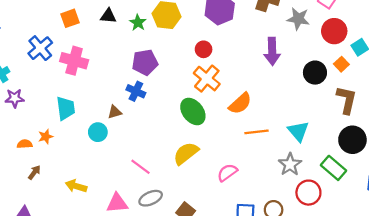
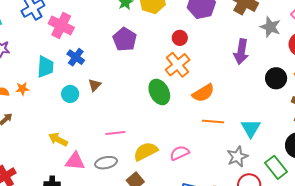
purple pentagon: (145, 62) -> (125, 39), turned 30
blue cross: (136, 91) -> (76, 57), moved
brown triangle: (115, 112) -> (95, 85), moved, turned -40
yellow semicircle: (186, 153) -> (146, 151), moved
pink line: (140, 167) -> (115, 133), moved, turned -54
yellow arrow: (76, 186) -> (58, 139), moved

